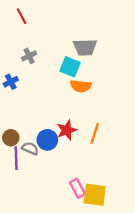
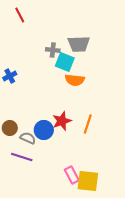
gray cross: (29, 56) -> (53, 50), moved, turned 32
purple line: (16, 158) -> (22, 157), moved, turned -70

